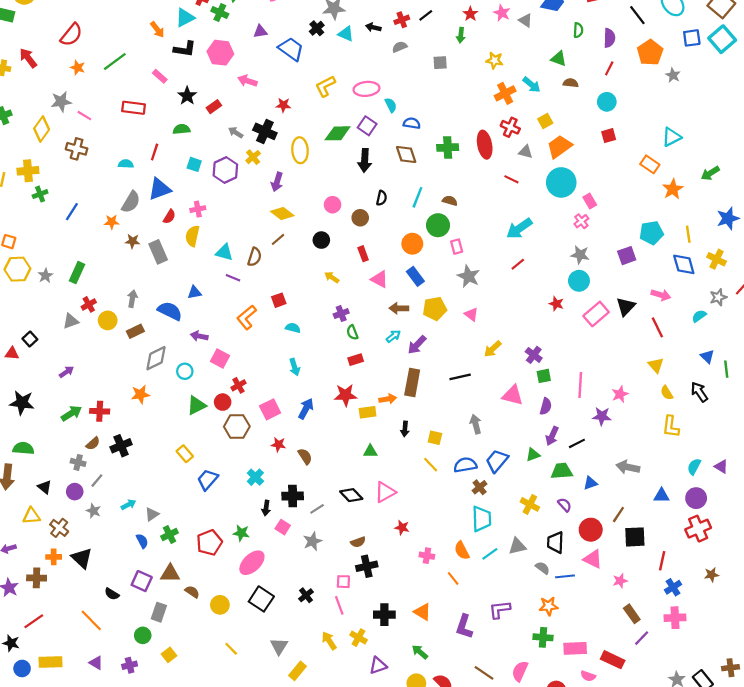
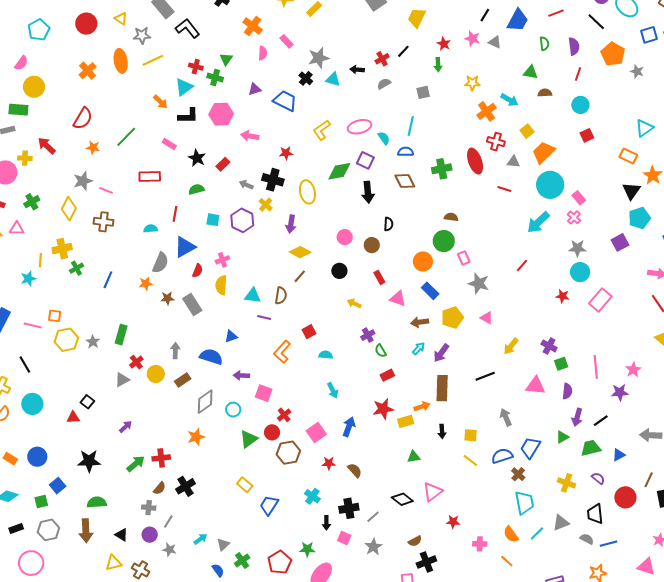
cyan line: (417, 197) -> (411, 126), moved
cyan arrow: (519, 228) -> (538, 222), moved
black triangle: (626, 307) -> (631, 191), moved
pink triangle: (593, 559) -> (646, 566), moved

